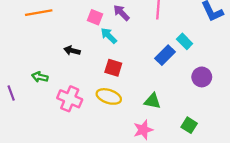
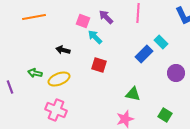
yellow ellipse: (109, 96) -> (59, 79), moved, turned -40
pink cross: (70, 99) -> (56, 110), moved

